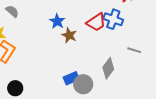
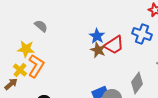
blue star: (57, 21) -> (97, 36), moved
red trapezoid: (96, 22) -> (114, 45), moved

